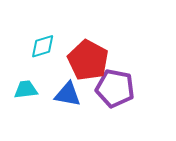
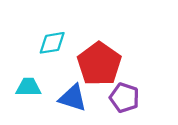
purple pentagon: (115, 88) -> (124, 98), size x0.7

